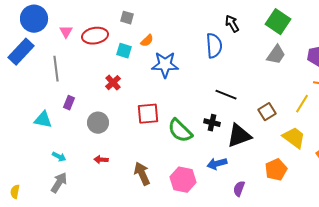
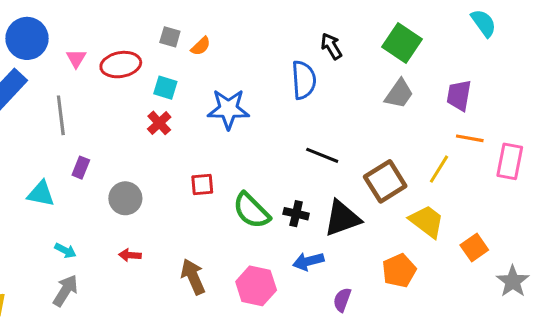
orange semicircle: (147, 41) -> (201, 46), moved
red cross: (113, 83) -> (159, 123), moved
brown square: (267, 112) -> (385, 181), size x1.5
red square: (148, 114) -> (202, 184), size x0.7
black cross: (212, 123) -> (296, 214), moved

